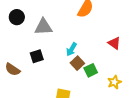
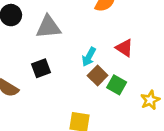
red triangle: (114, 43) -> (124, 48), moved
green square: (91, 70) -> (117, 85), turned -32

